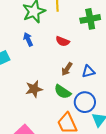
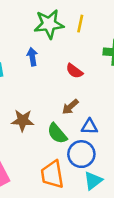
blue triangle: (88, 72) -> (89, 127), moved

